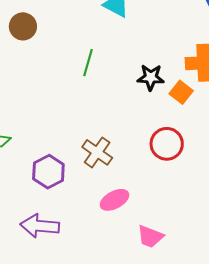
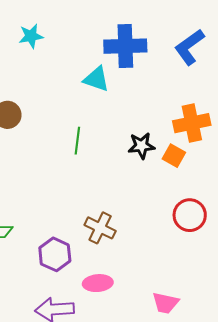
red circle: (167, 144) -> (190, 215), moved
pink ellipse: (114, 200) -> (98, 283), moved, turned 32

